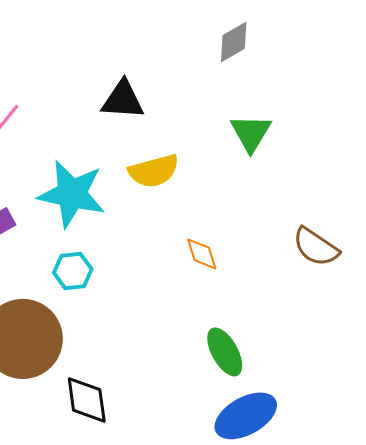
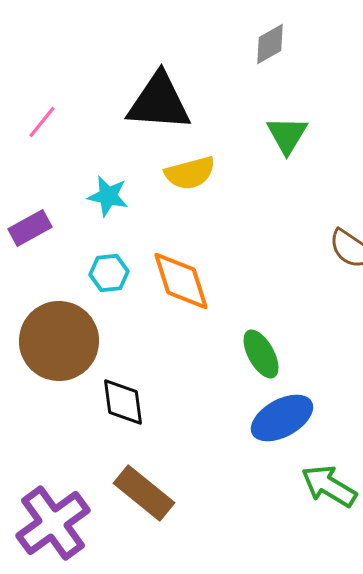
black triangle: (123, 100) -> (159, 102), size x1.5
cyan star: (72, 194) -> (108, 196), size x0.6
orange diamond: (202, 254) -> (181, 281), moved, size x1.8

